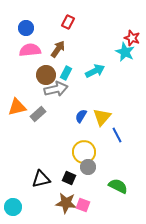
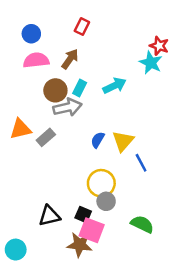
pink square: (83, 205) -> (92, 230), moved, size x1.5

